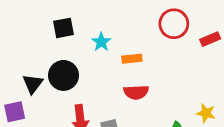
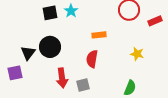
cyan star: (101, 42) -> (71, 11), moved
red semicircle: (136, 92) -> (92, 59), moved, turned 102
yellow star: (206, 113) -> (137, 54), moved

